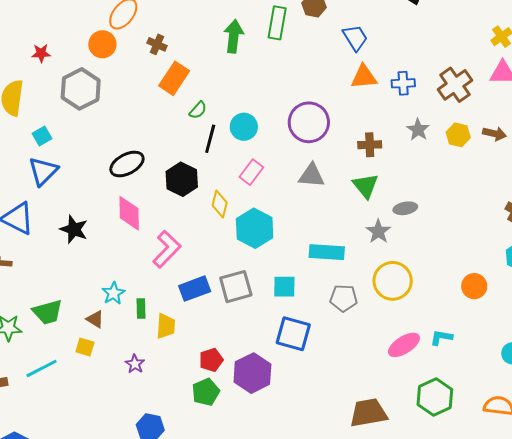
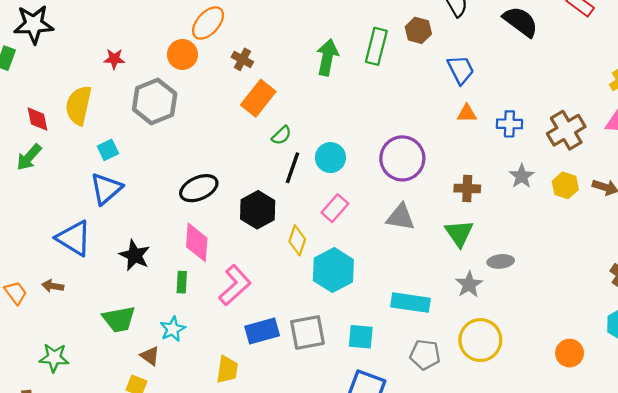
orange triangle: (364, 77) -> (467, 113), size x0.7
green rectangle: (141, 308) -> (182, 282), moved
green trapezoid: (48, 312) -> (119, 319), moved

